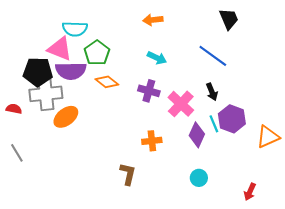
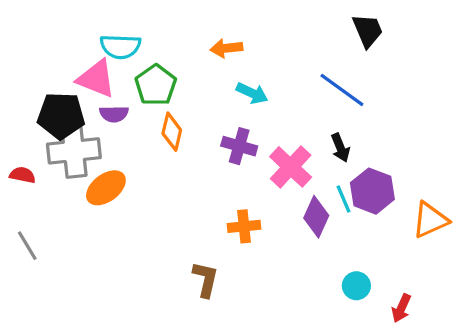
orange arrow: (153, 20) -> (226, 48), moved
purple semicircle: (71, 71) -> (114, 114), size x0.6
orange diamond: (107, 82) -> (172, 132), turned 65
cyan circle: (199, 178) -> (356, 286), moved

